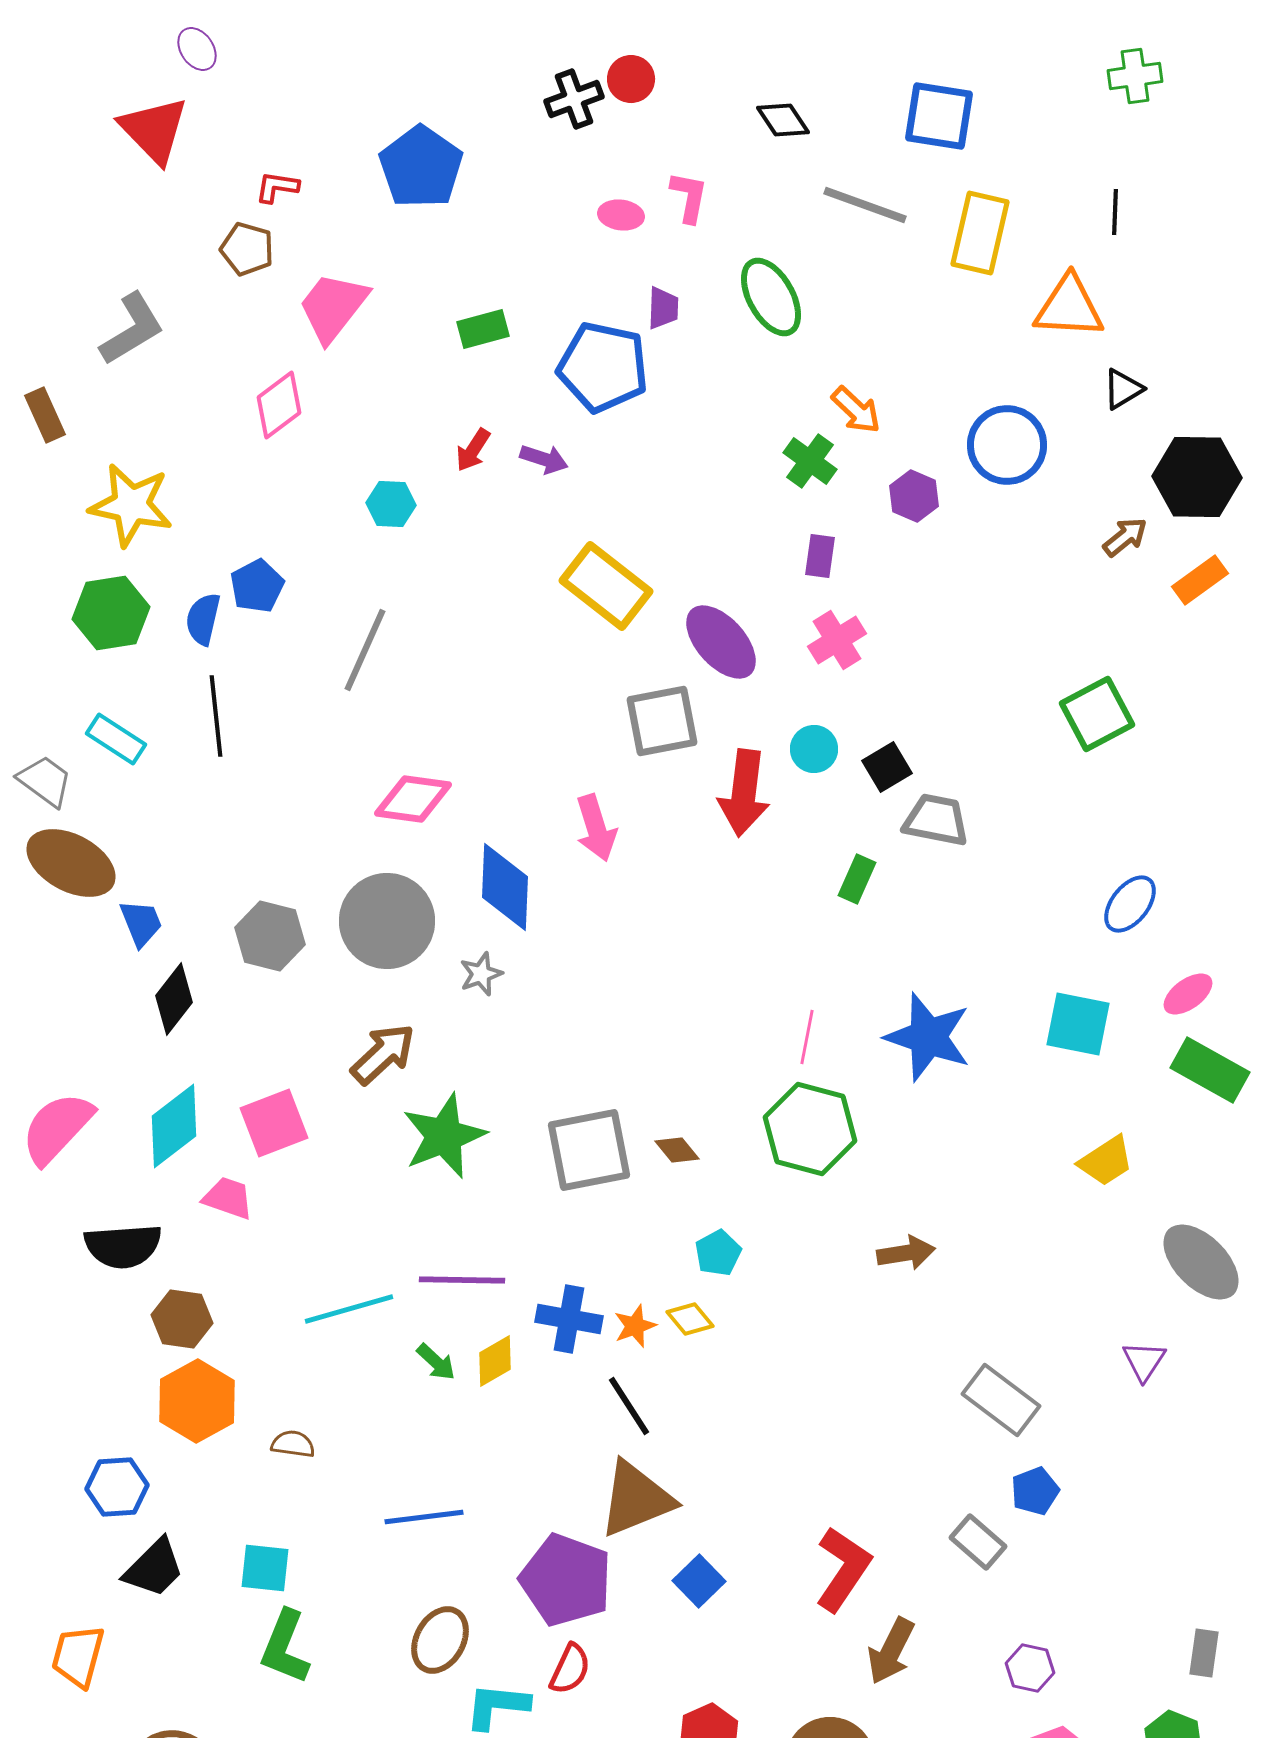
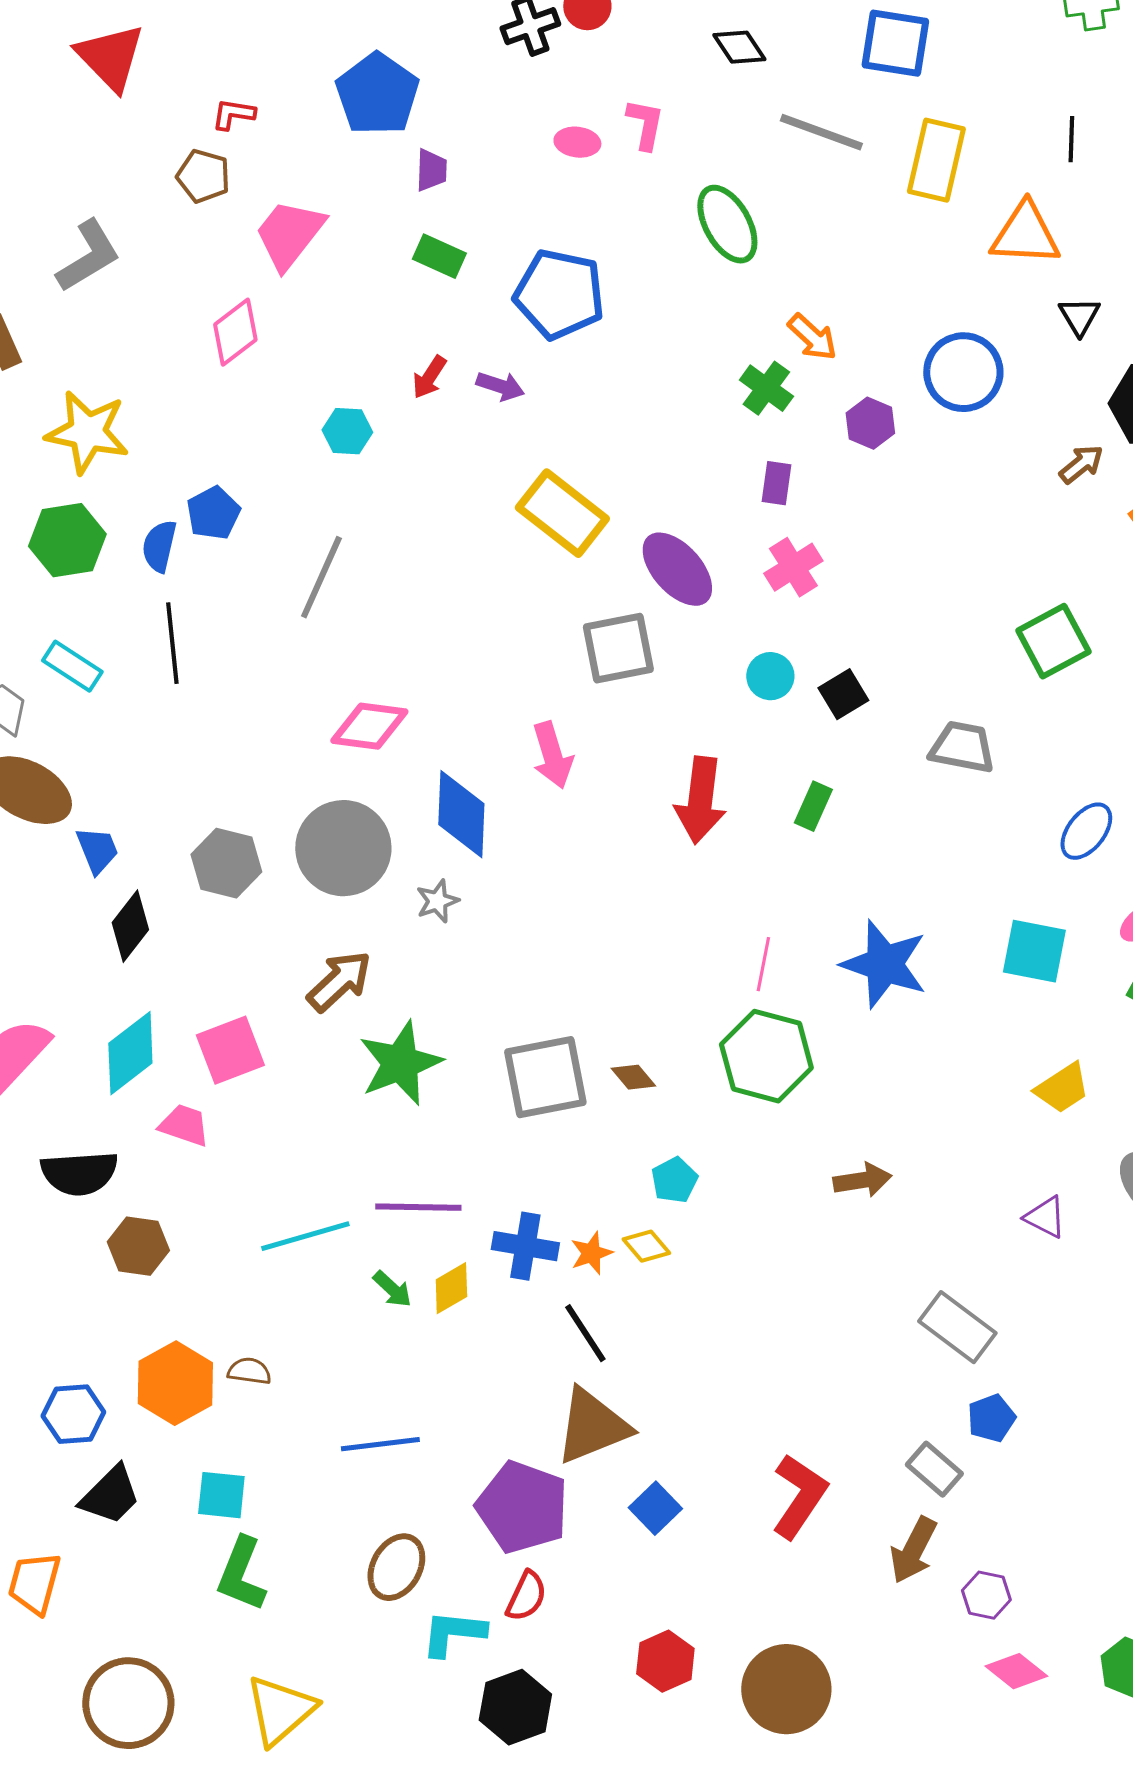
purple trapezoid: (663, 308) -> (431, 170), moved
green rectangle: (483, 329) -> (439, 256), turned 39
black triangle: (1123, 389) -> (1079, 316), turned -30
red arrow: (744, 793) -> (700, 800), moved
gray trapezoid: (936, 820) -> (962, 747), moved
purple triangle: (1144, 1361) -> (1045, 1217), moved, turned -36
orange hexagon: (197, 1401) -> (175, 1383), moved
brown arrow: (891, 1651) -> (913, 1550), moved

